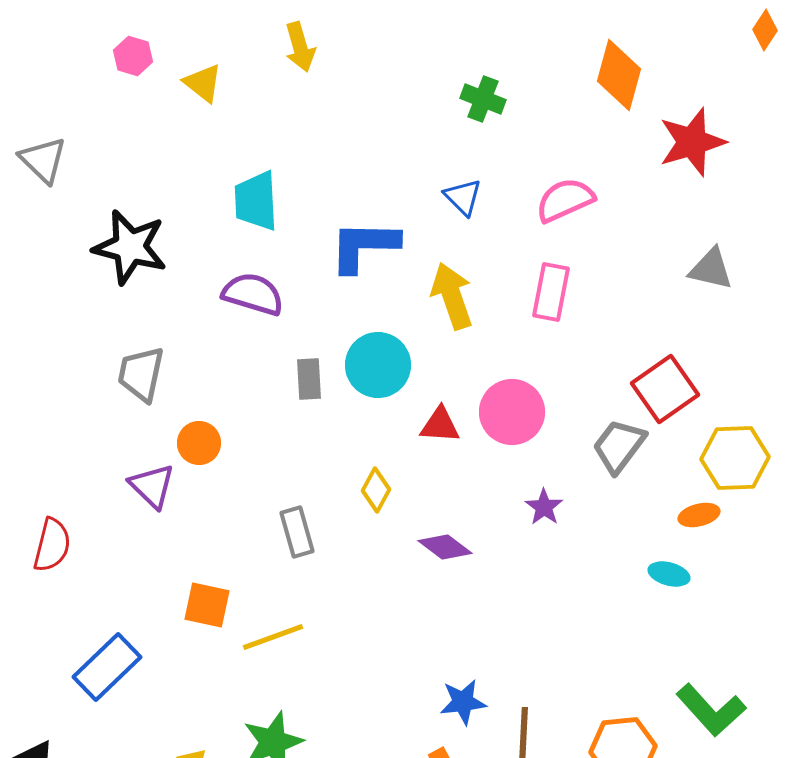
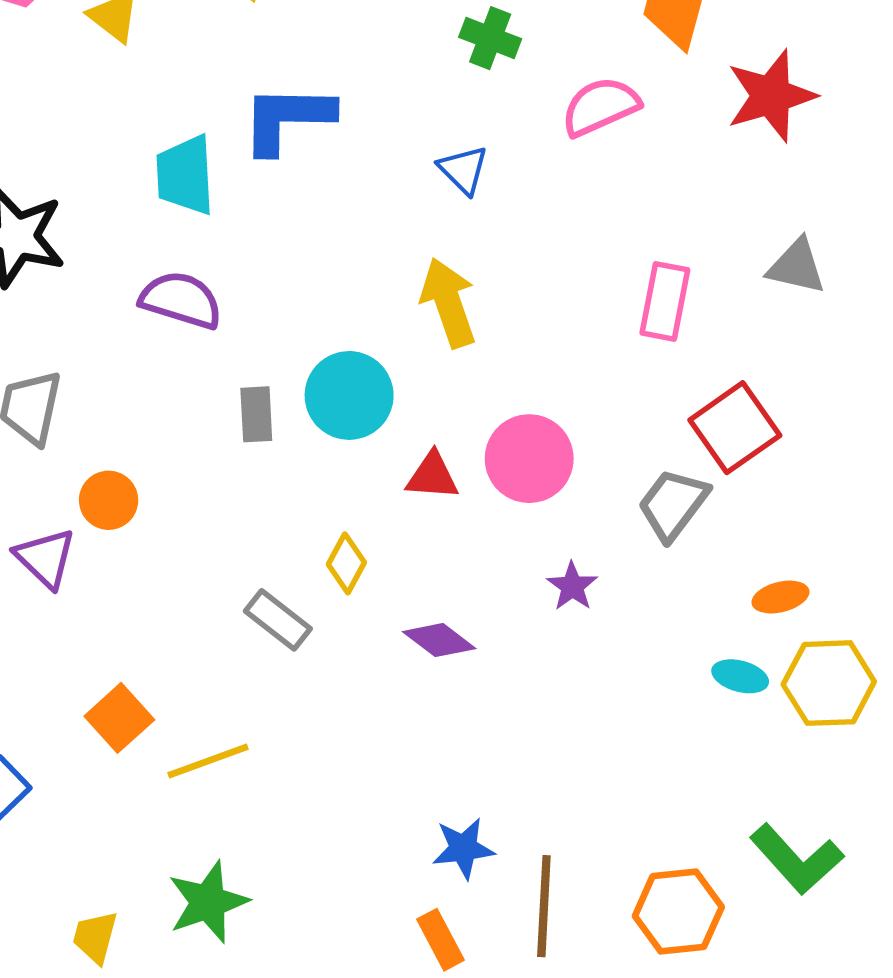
pink semicircle: (565, 200) -> (600, 107), moved
blue L-shape: (364, 246) -> (287, 119), moved
pink rectangle: (551, 292) -> (665, 301), moved
yellow hexagon: (735, 458) -> (829, 683), moved
gray rectangle: (297, 532) -> (278, 620), moved, turned -36
orange square: (207, 605) -> (119, 718), turned 36

